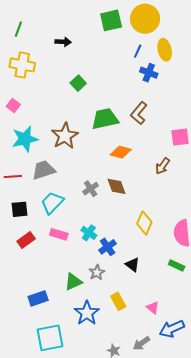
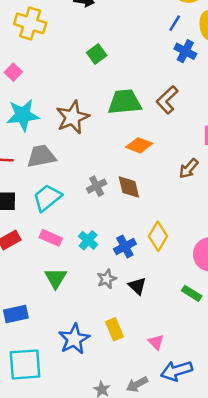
blue cross: (108, 247) -> (125, 246), moved
gray star: (97, 272) -> (107, 279), moved
green triangle: (73, 282) -> (56, 278), moved, turned -42

